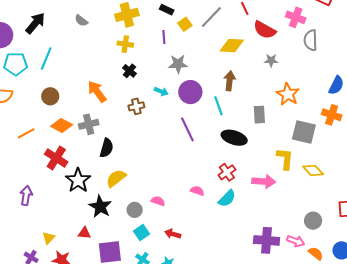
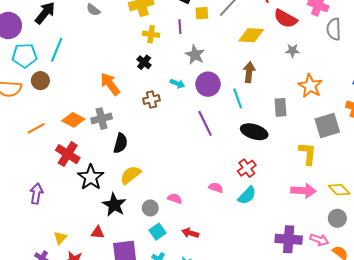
yellow square: (185, 24) -> (202, 13), turned 32
yellow cross: (125, 44) -> (151, 34), moved
gray star: (178, 64) -> (195, 55), turned 30
brown circle: (50, 96) -> (40, 81), moved
gray square: (304, 132) -> (327, 125), turned -30
yellow diamond: (313, 170) -> (339, 190), moved
pink arrow: (264, 181) -> (303, 191), moved

